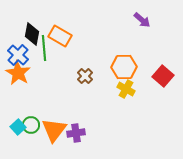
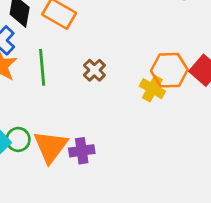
green line: (44, 48) -> (42, 67), moved
orange hexagon: (124, 67) -> (169, 70), moved

